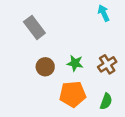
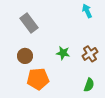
brown circle: (45, 67) -> (25, 56), moved
orange pentagon: (73, 94) -> (38, 79), moved

